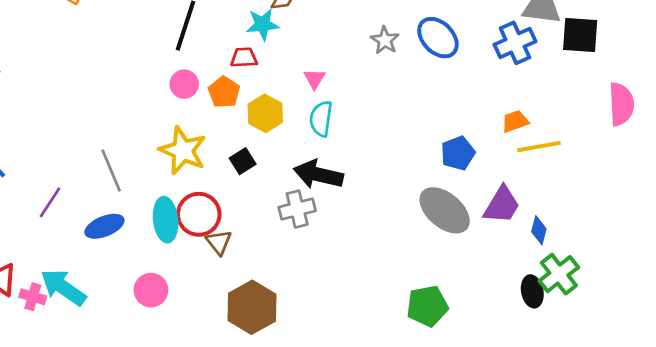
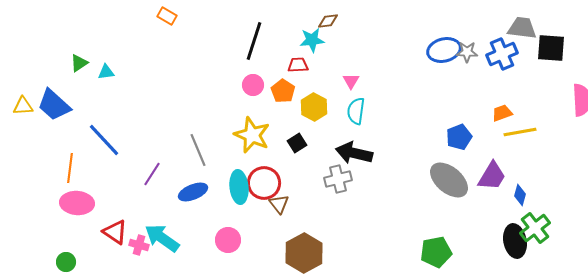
blue ellipse: (438, 38) -> (444, 50), turned -60
gray star: (385, 40) -> (467, 52), moved, turned -30
black ellipse: (532, 291) -> (515, 241), size x1.4

